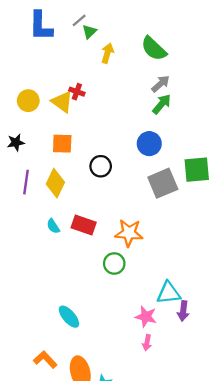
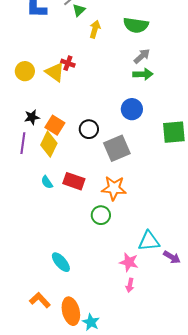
green semicircle: (154, 49) -> (136, 25), turned -35
green arrow: (162, 104) -> (143, 74), turned 48
black star: (16, 142) -> (32, 117), moved
orange square: (62, 144) -> (55, 125), moved, turned 30
gray square: (163, 183) -> (117, 148), moved
purple arrow: (183, 311) -> (172, 257), moved, turned -66

